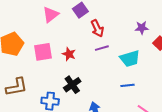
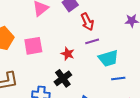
red star: (69, 54) -> (68, 54), moved
cyan trapezoid: (130, 59) -> (108, 58), moved

